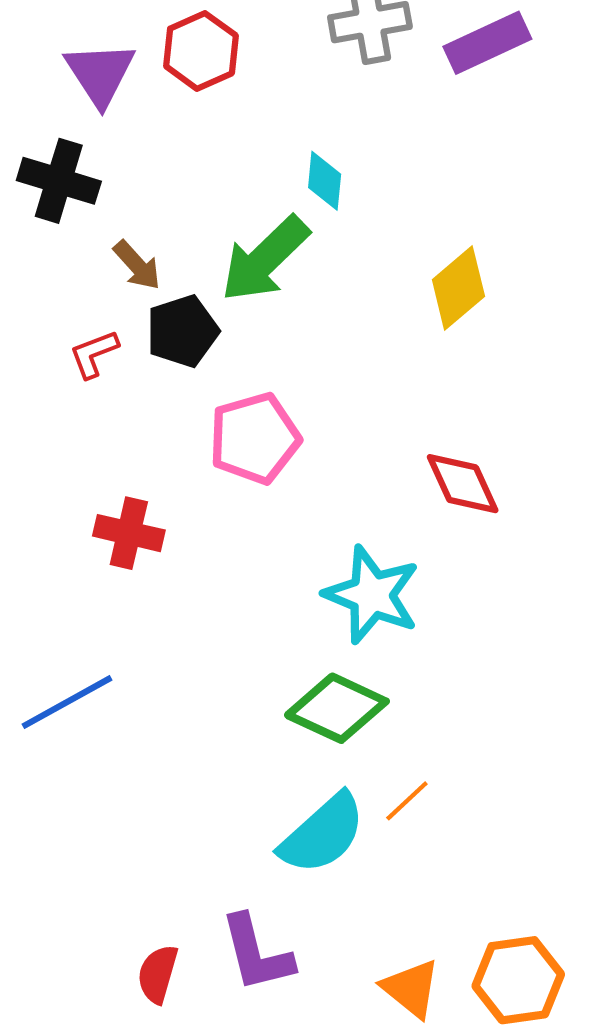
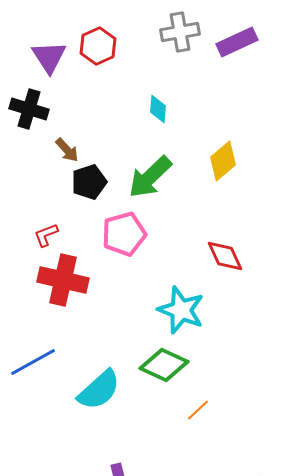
green arrow: (265, 259) -> (150, 177), moved
red L-shape: (94, 354) -> (46, 235), moved
red cross: (129, 533) -> (63, 280), size x1.5
cyan semicircle: (323, 834) -> (99, 390), moved

